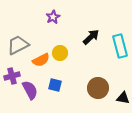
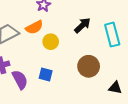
orange semicircle: (41, 60) -> (34, 27), moved
brown circle: (98, 88) -> (89, 66), moved

